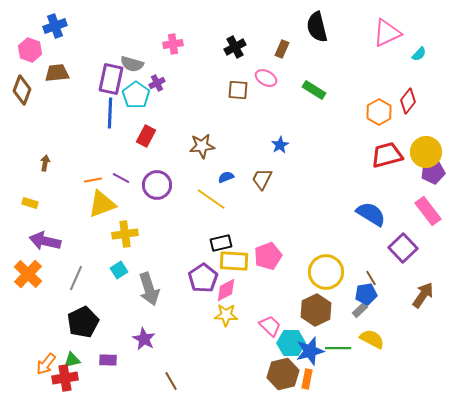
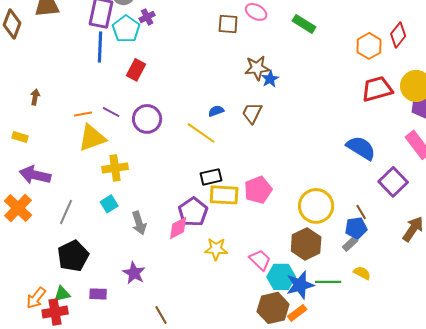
brown star: (202, 146) -> (257, 68), moved
gray arrow: (149, 289) -> (139, 223), size x0.7
pink diamond: (226, 290) -> (178, 228), moved
yellow semicircle: (372, 339) -> (362, 273), size x0.7
orange rectangle: (307, 379) -> (297, 313), turned 42

